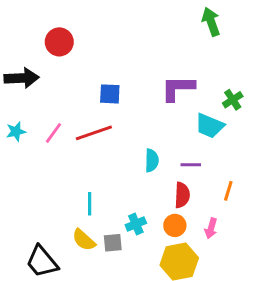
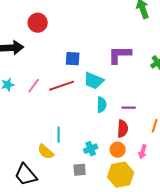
cyan trapezoid: (210, 126) -> (94, 81), moved
yellow semicircle: (84, 240) -> (46, 152), moved
gray square: (113, 243) -> (80, 170), moved

